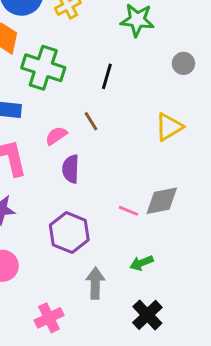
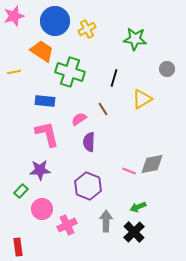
yellow triangle: (169, 127) -> (142, 99), moved
black cross: (147, 315) -> (134, 232), moved
pink cross: (49, 318) -> (67, 225), moved

